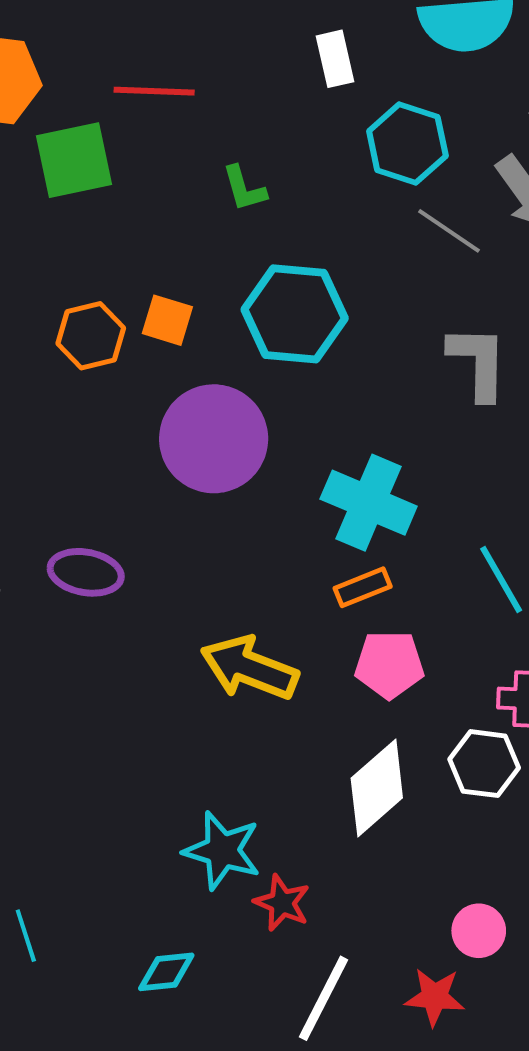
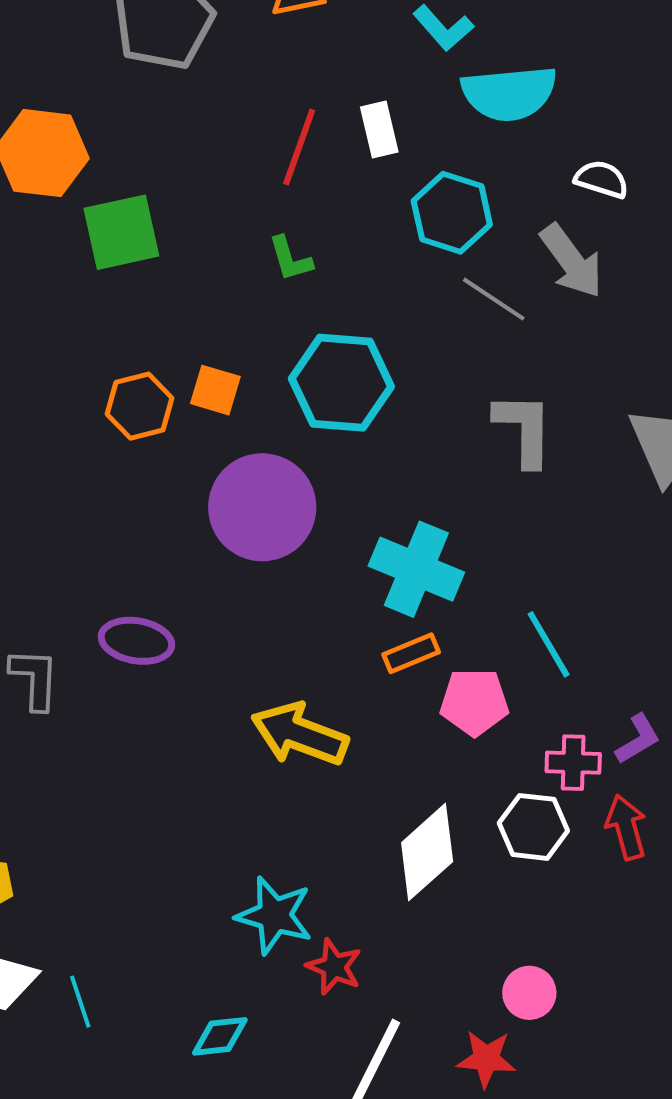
red line: (154, 91) -> (299, 147), moved, turned -72
pink pentagon: (389, 664) -> (474, 702), moved

